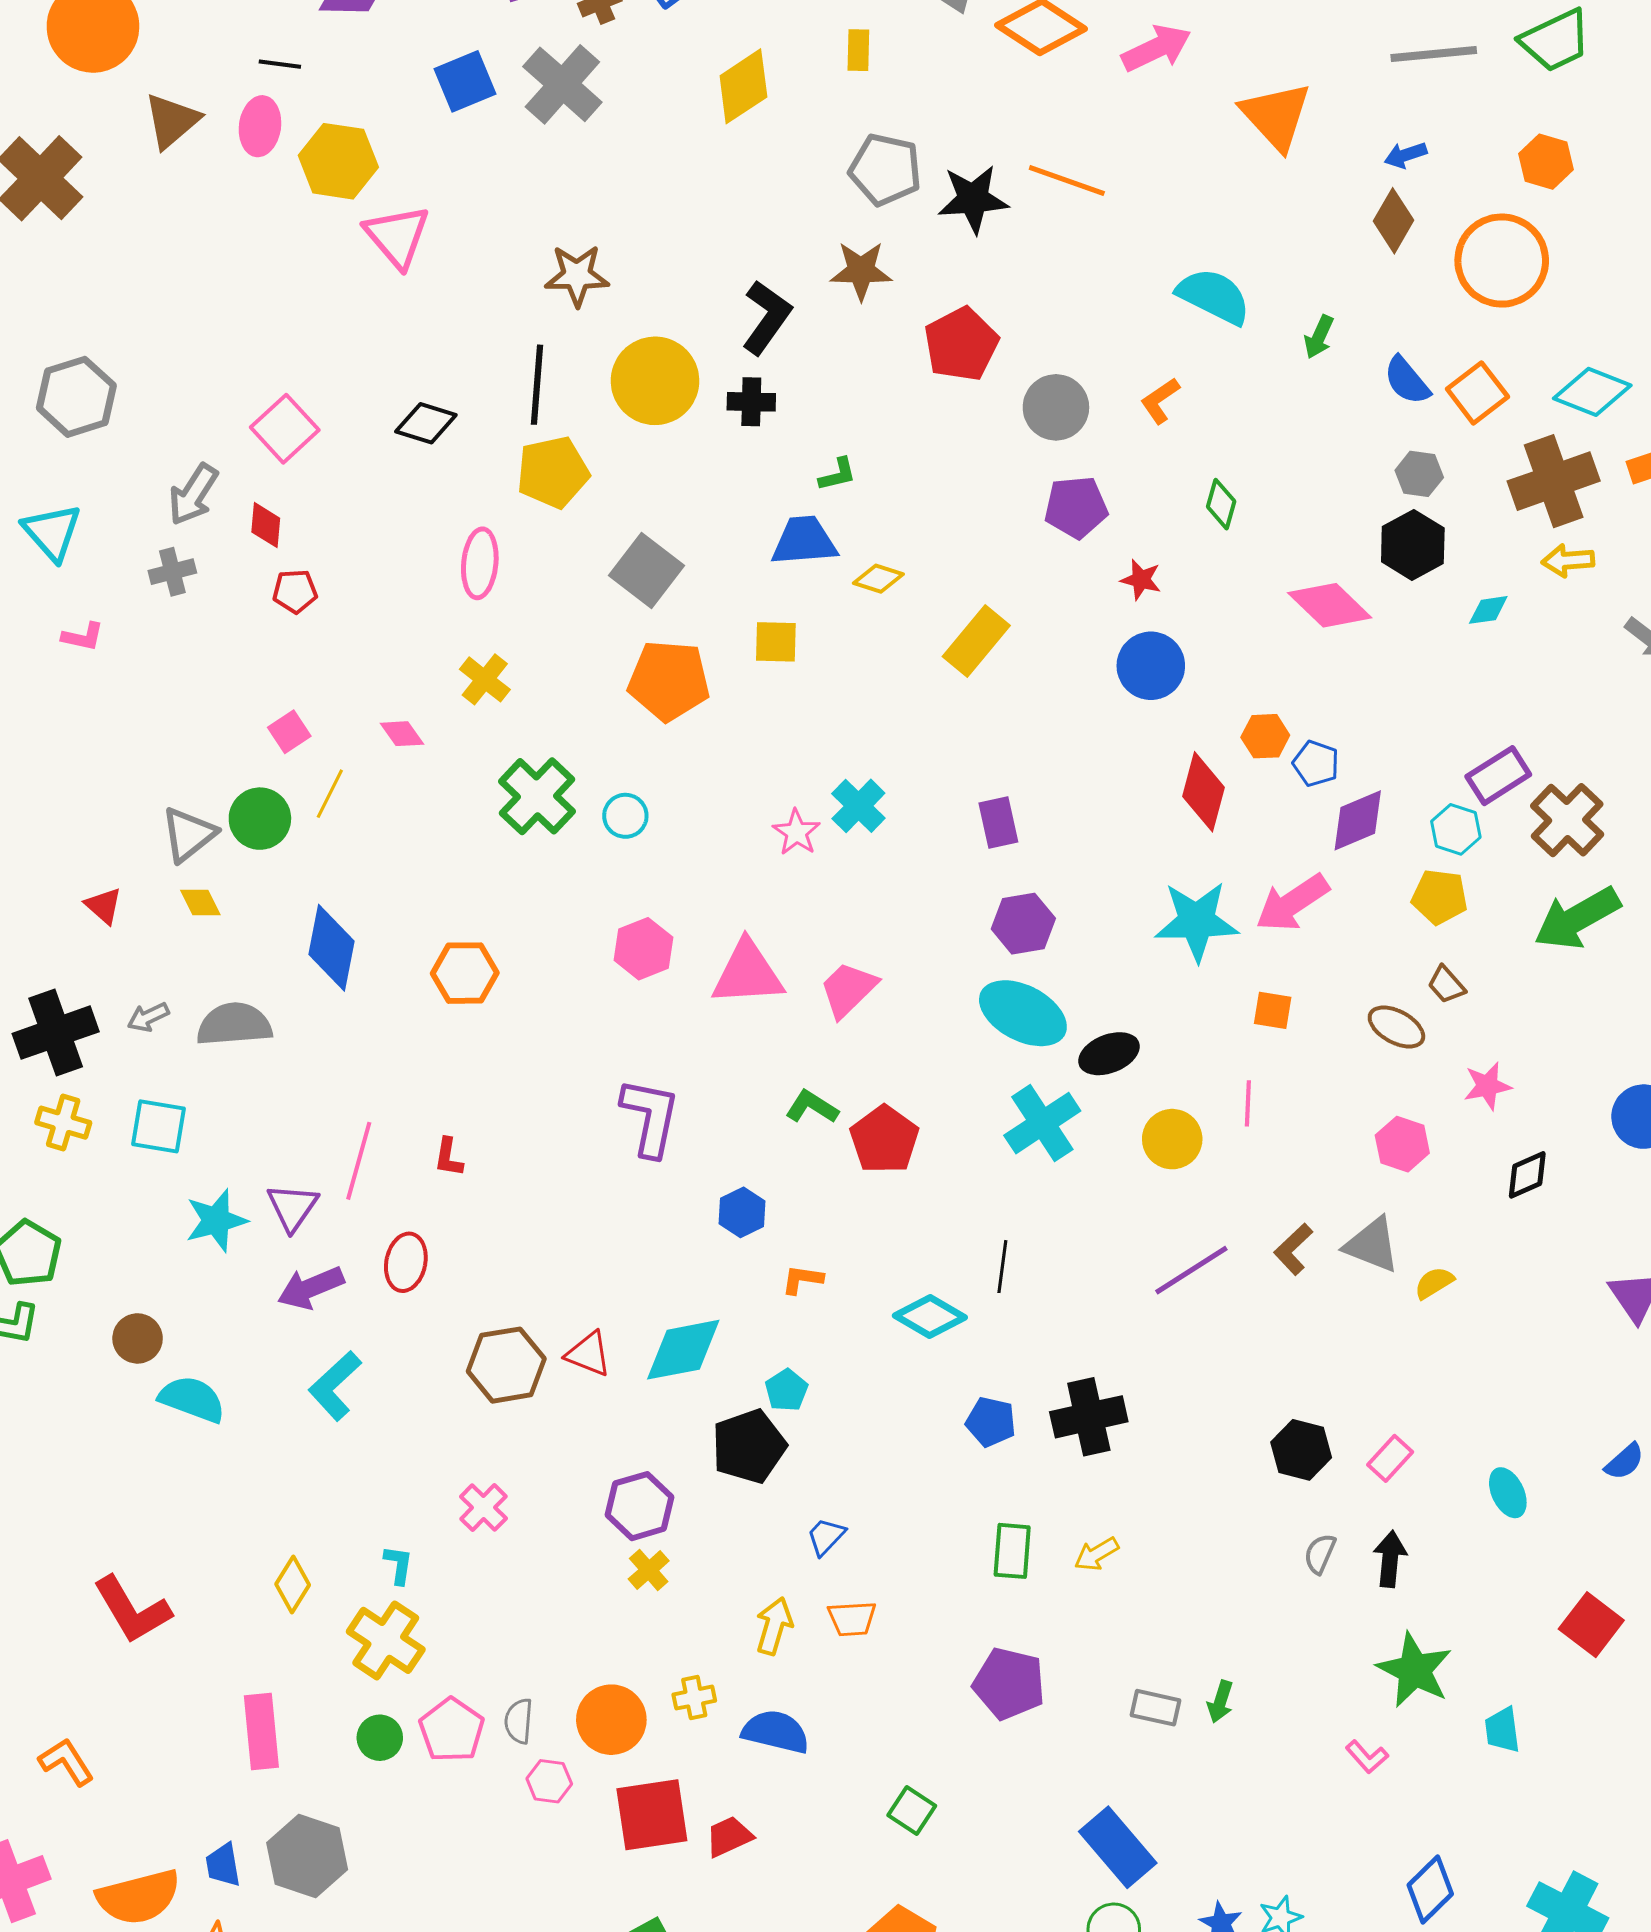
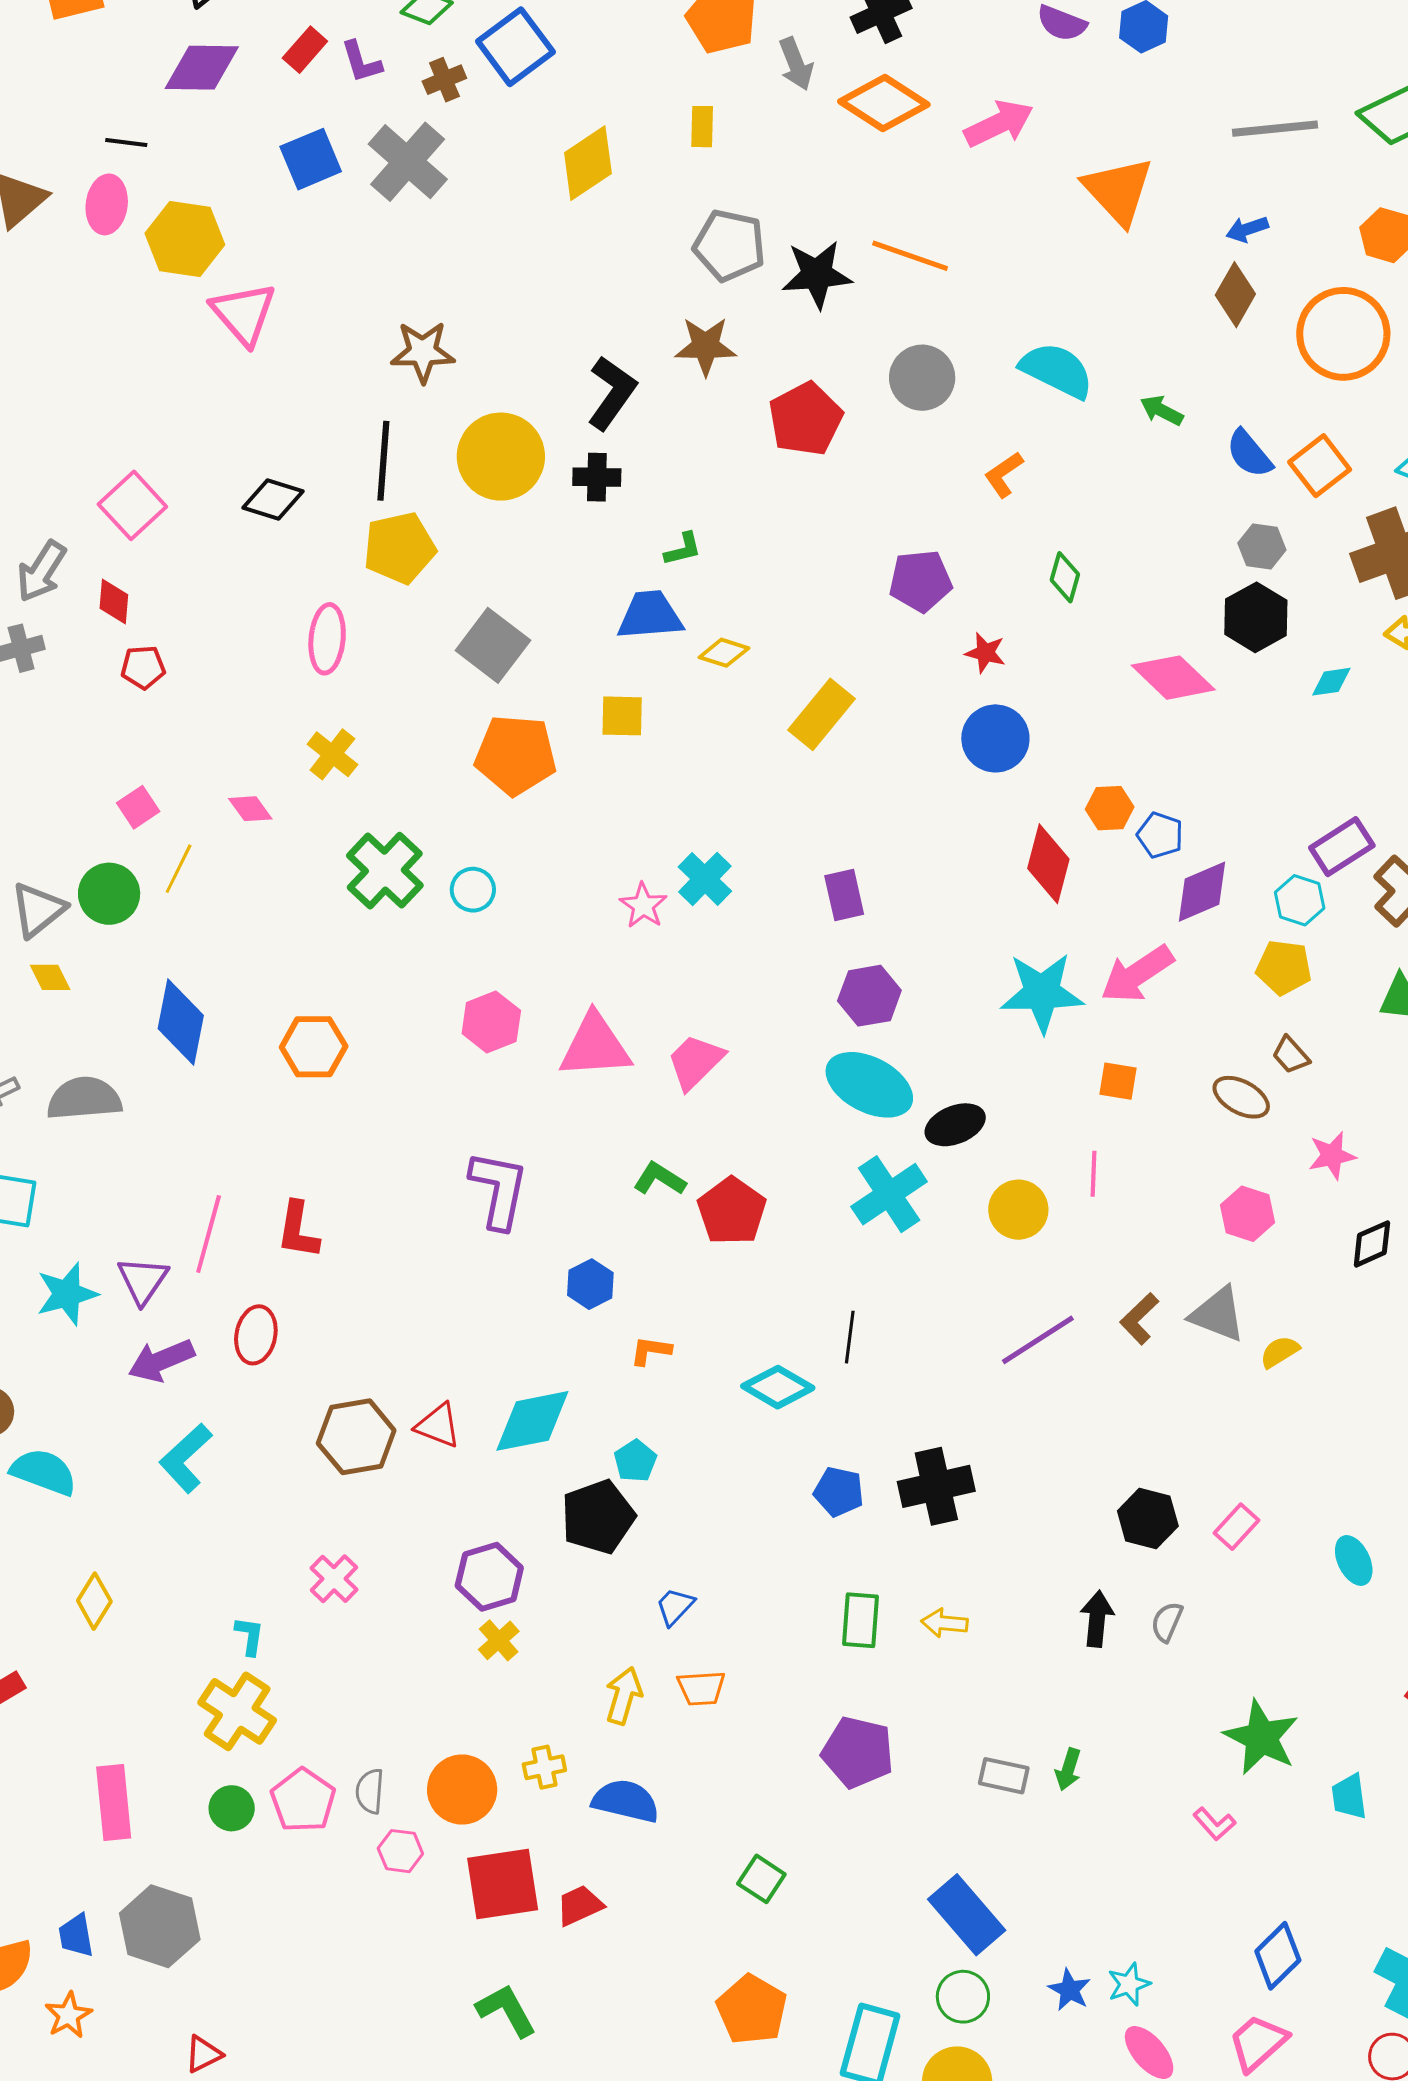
green arrow: (1319, 337) -> (1162, 410), turned 93
gray circle: (1056, 407) -> (922, 378), moved
red L-shape: (449, 1157) -> (298, 1230), size x1.5
yellow arrow: (1096, 1554) -> (944, 1623), turned 36
black arrow: (1390, 1559) -> (1097, 1619), moved
yellow diamond: (293, 1584) -> (94, 1601), moved

